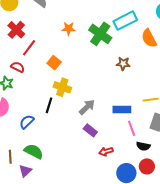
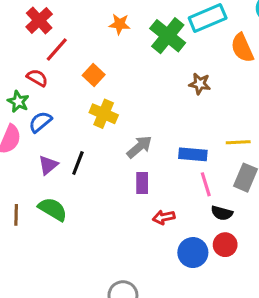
black line: (49, 105) -> (78, 163), moved
blue semicircle: (27, 122) -> (40, 122), moved
purple rectangle: (90, 130) -> (142, 183), turned 48
purple triangle: (25, 171) -> (48, 165), moved

